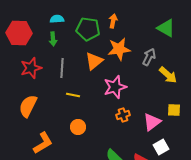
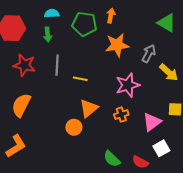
orange triangle: (94, 61) -> (89, 108), moved
red star: (31, 68) -> (24, 65), turned 30
pink star: (115, 87) -> (128, 85), moved
yellow line: (73, 95) -> (80, 79), moved
orange L-shape: (43, 143) -> (16, 146), moved

